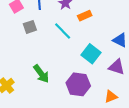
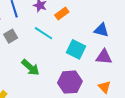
green arrow: (41, 74) -> (30, 67), moved
orange triangle: (111, 97) -> (104, 87), turned -40

